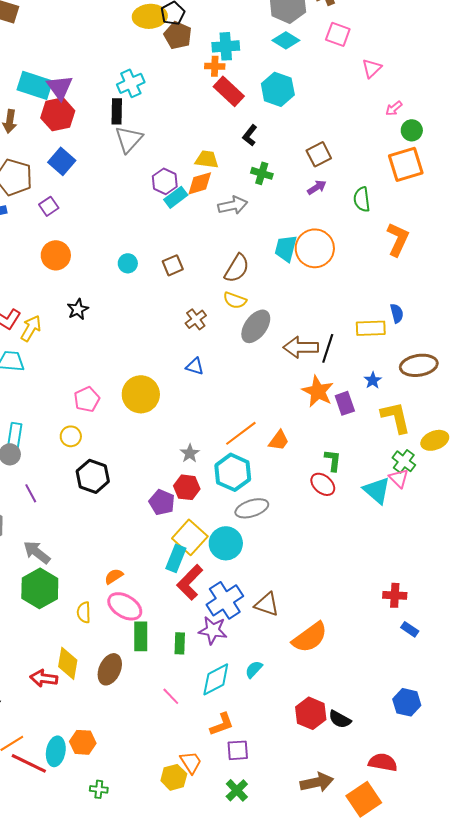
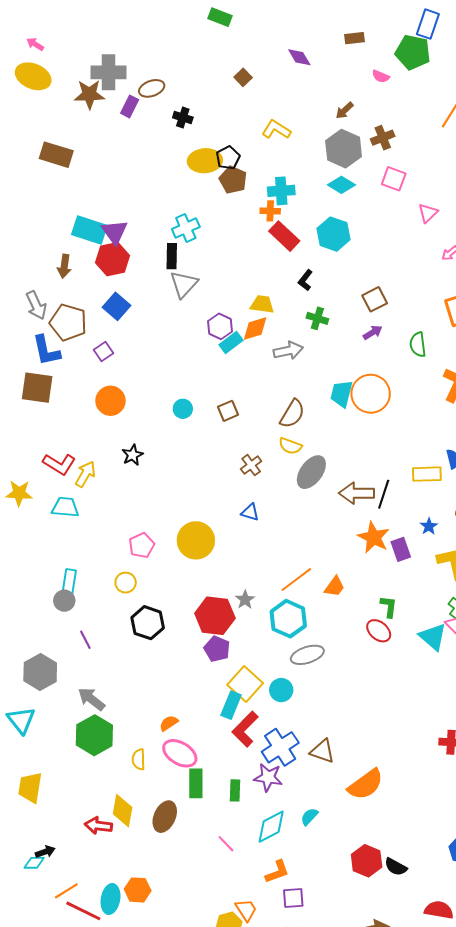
red hexagon: (187, 487) -> (215, 616), moved, size x1.5
cyan circle: (226, 543) -> (281, 690), size x0.7

